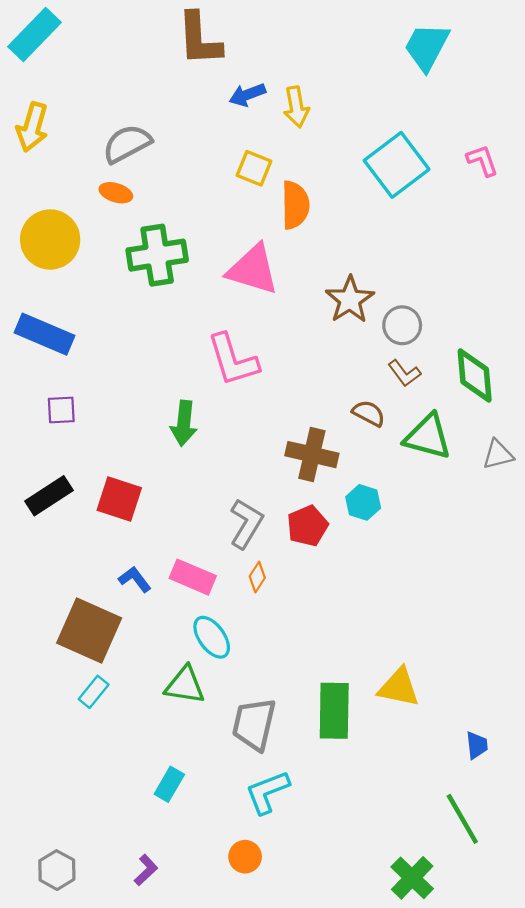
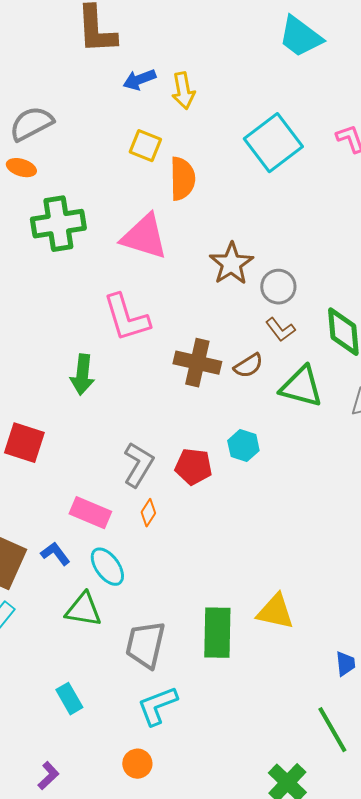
cyan trapezoid: (427, 47) -> (300, 37), turned -81
brown semicircle: (369, 413) -> (248, 366), turned 120
brown cross: (312, 455) -> (197, 363), moved
red pentagon: (307, 526) -> (193, 467), turned 30
blue L-shape: (135, 579) -> (55, 554), moved
cyan rectangle: (169, 784) -> (69, 699), turned -60

